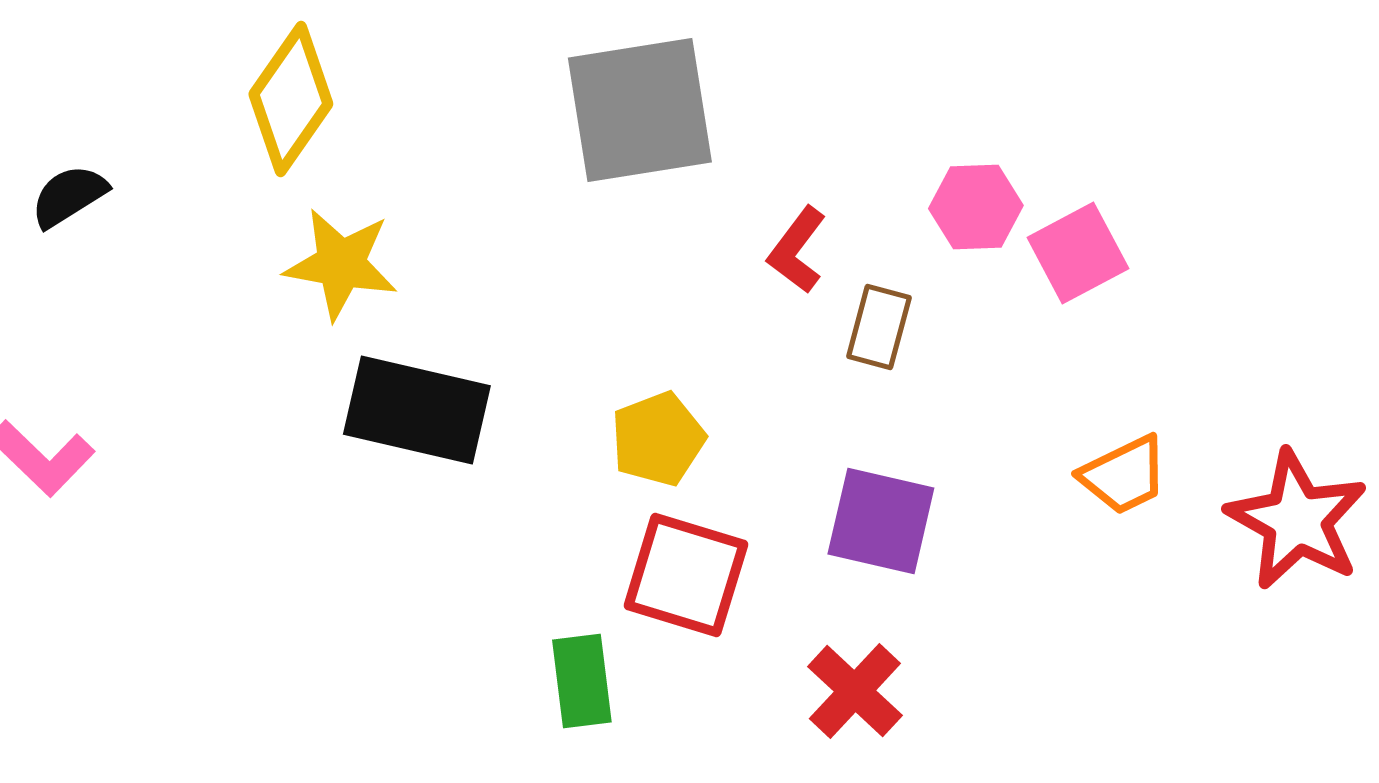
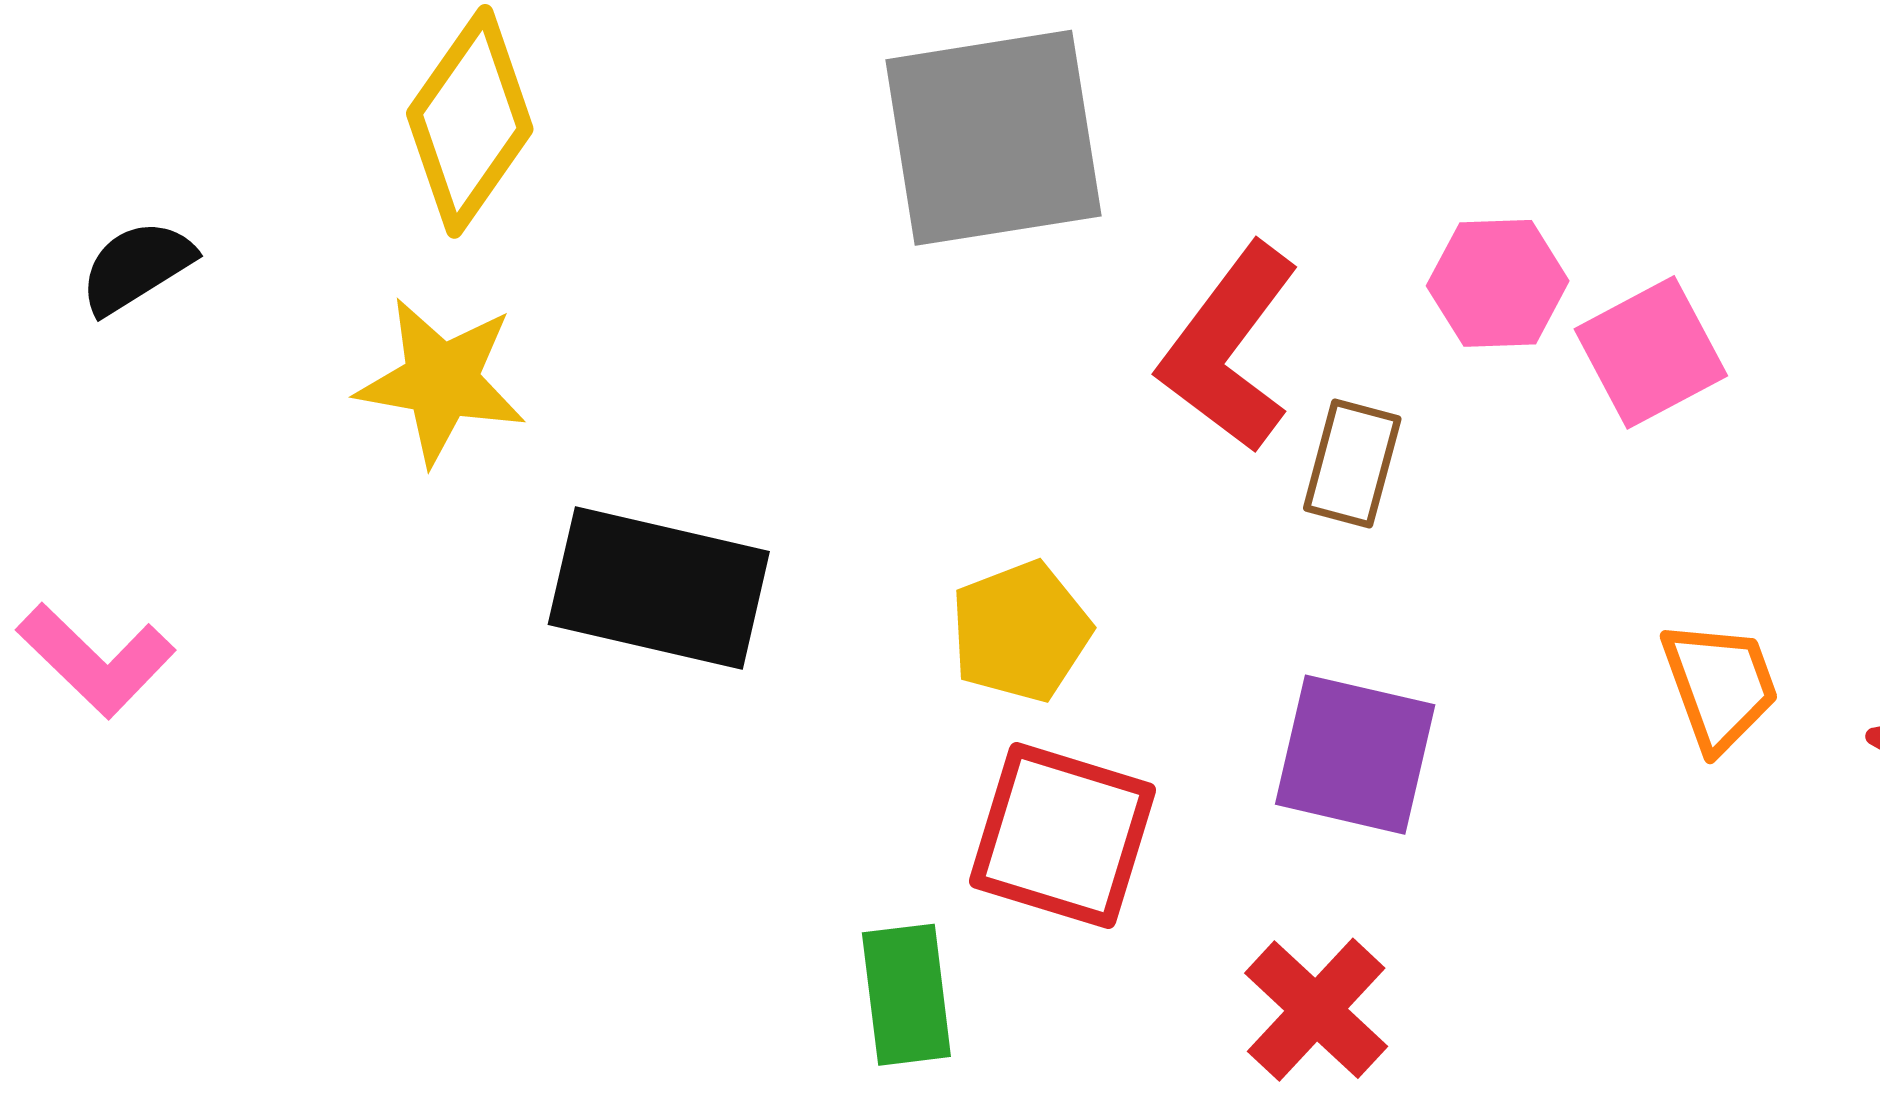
red L-shape: (797, 250) -> (1229, 348), size x1.6
yellow star: (341, 264) -> (441, 381), moved
orange trapezoid: (1124, 475) -> (1720, 686), turned -84

